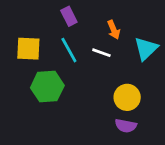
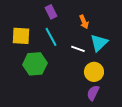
cyan triangle: (146, 49) -> (99, 43), moved
white line: (101, 53) -> (78, 49), moved
purple semicircle: (126, 126) -> (93, 93), turned 105

